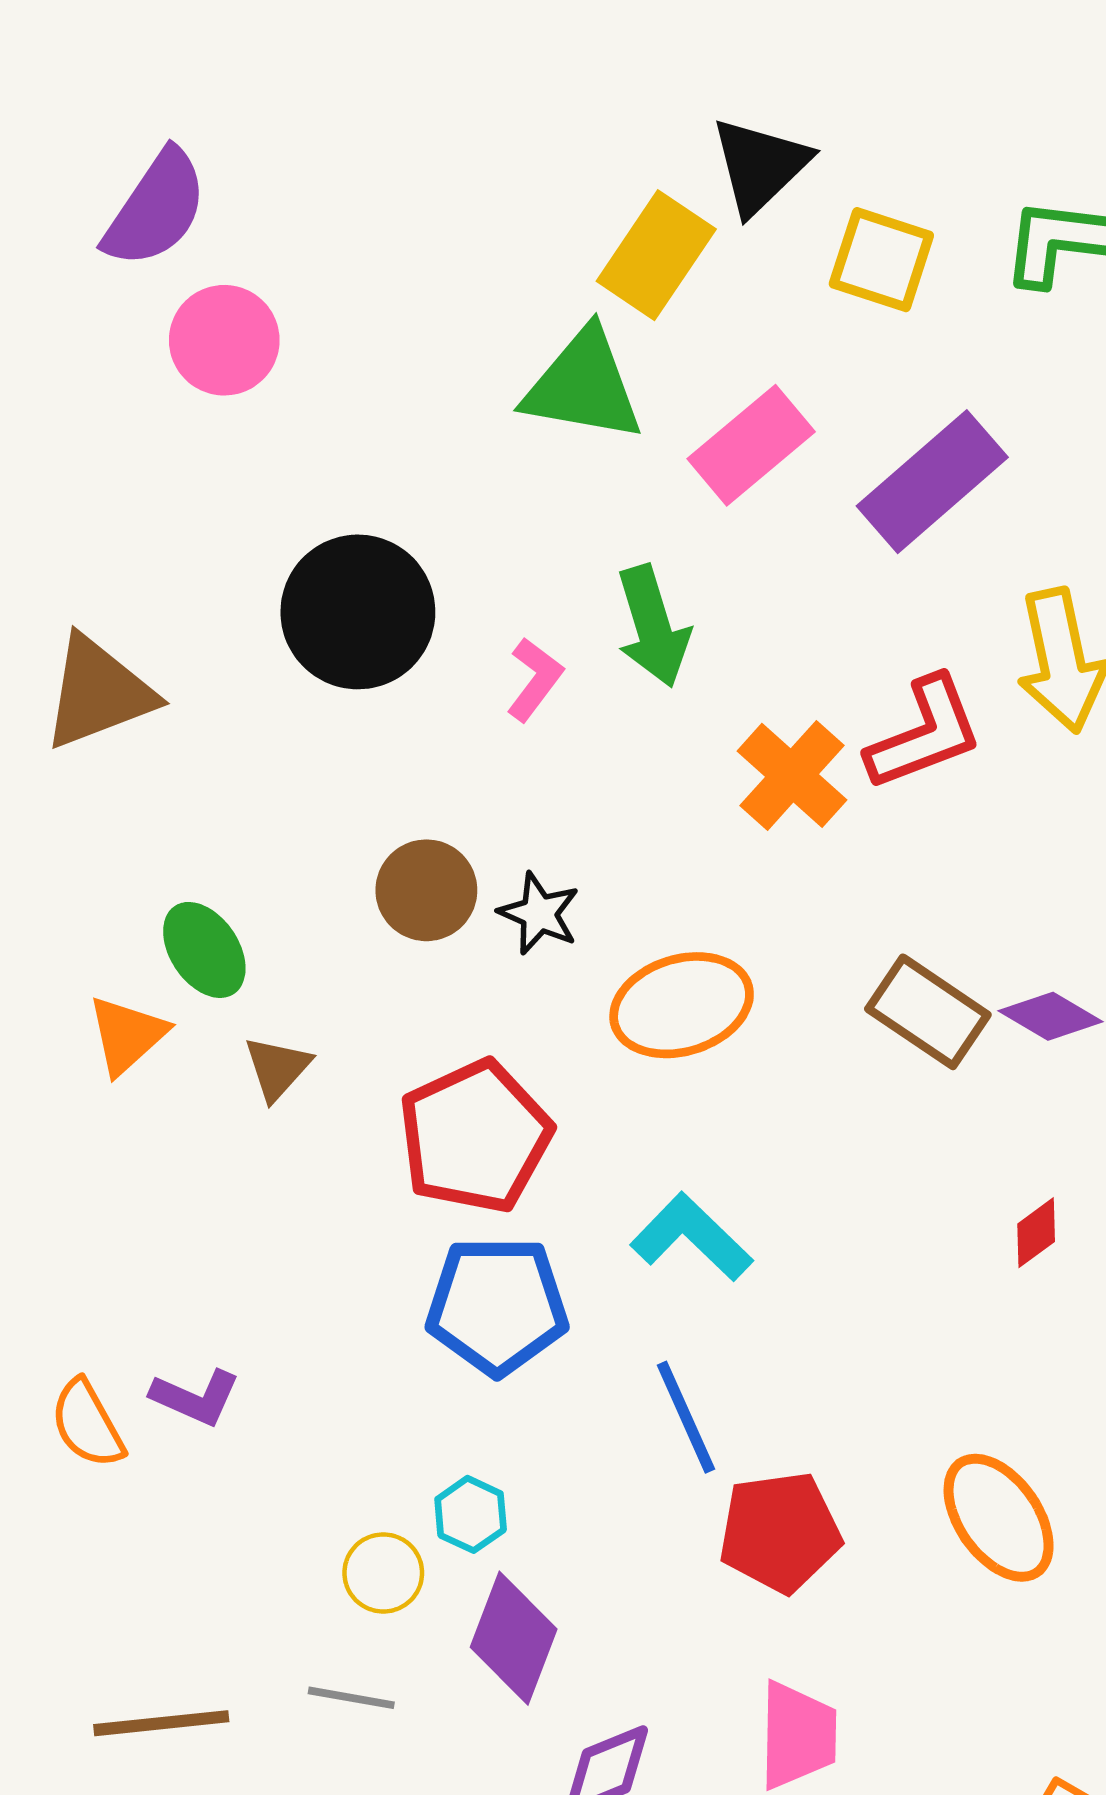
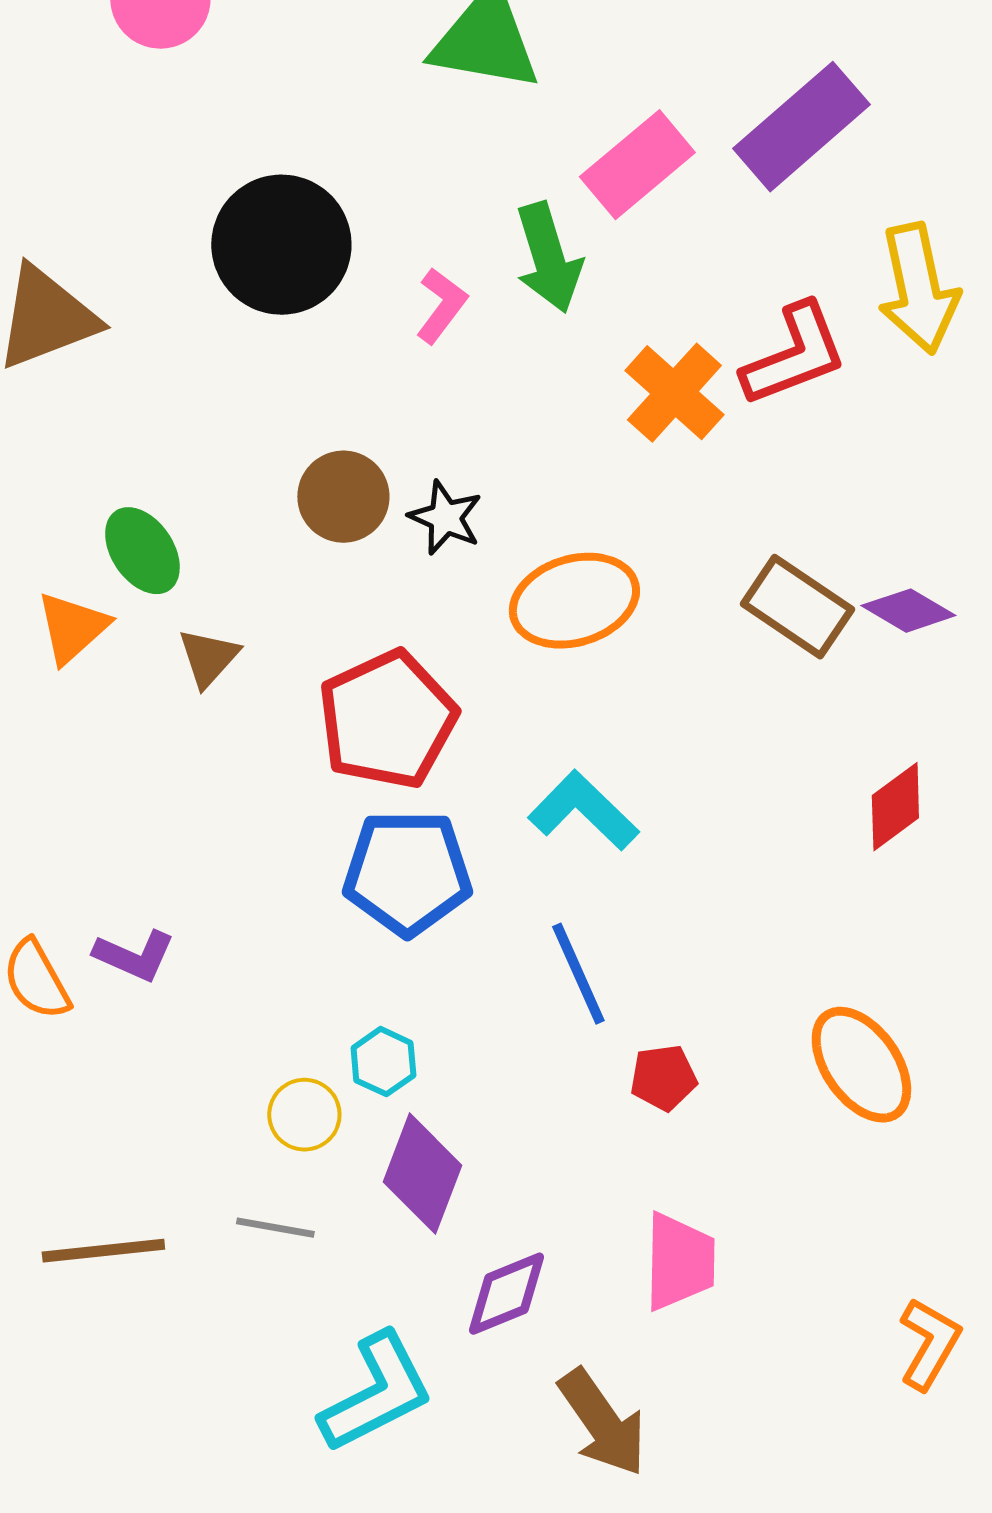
pink rectangle: (751, 445) -> (637, 165), moved
red diamond: (1036, 1233) -> (895, 807), size x1.4
red pentagon: (780, 1532) -> (663, 1078), size x0.6

